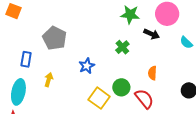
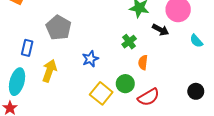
orange semicircle: (152, 73) -> (143, 62), moved
yellow arrow: (49, 80) -> (49, 71), size x1.5
red semicircle: (144, 99) -> (149, 97), turned 95

